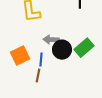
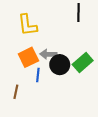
orange square: (20, 56) -> (28, 57), moved
brown line: (38, 76) -> (16, 92), moved

